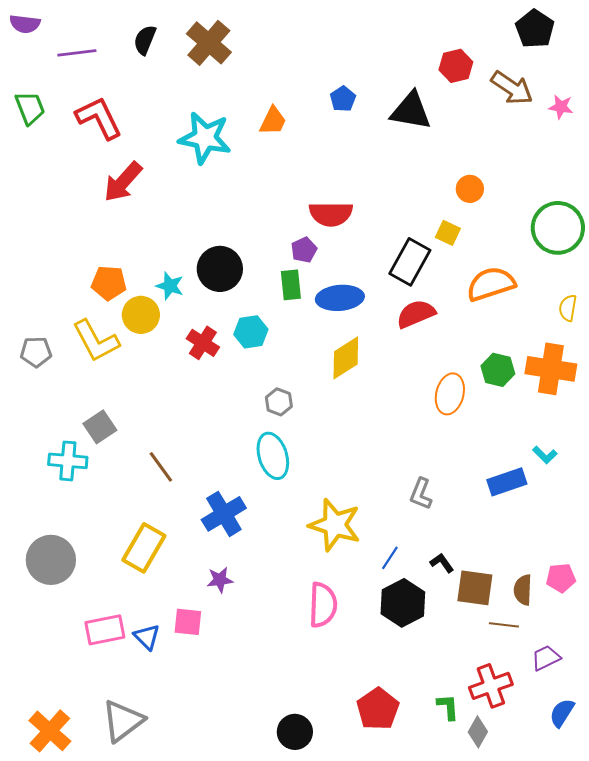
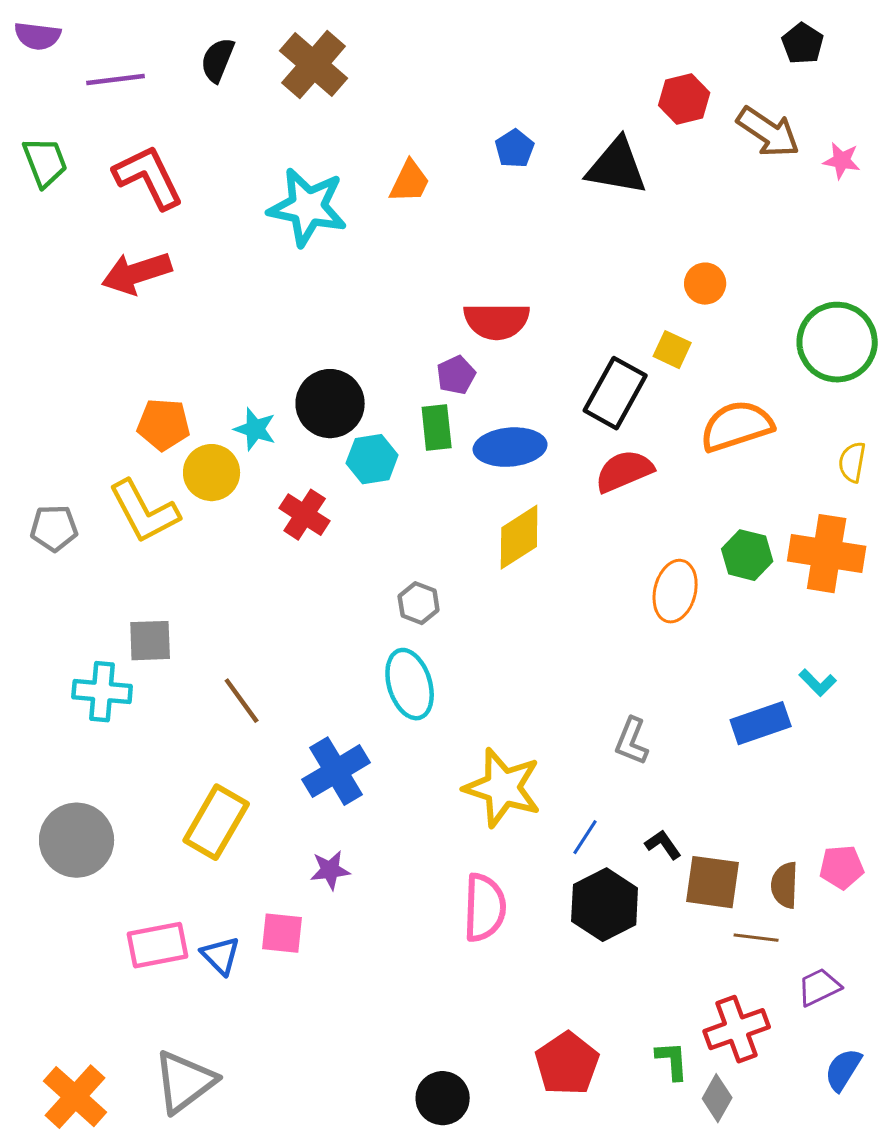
black pentagon: (535, 29) -> (803, 43), size x0.7
red arrow: (123, 182) -> (137, 273), moved, turned 30
cyan hexagon: (251, 332) -> (372, 459), moved
gray square: (100, 427) -> (150, 641), turned 32

